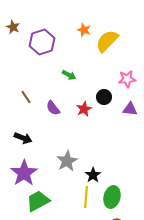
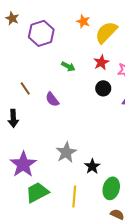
red star: (84, 109) -> (101, 62), moved
black arrow: (23, 138) -> (13, 118), moved, turned 66
yellow line: (86, 197) -> (74, 196), moved

